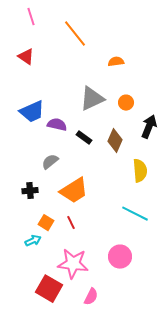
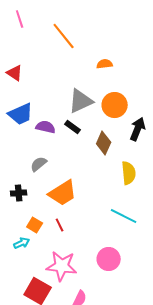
red triangle: (26, 57) -> (15, 73), moved
orange circle: (126, 103) -> (115, 105), size x1.6
black rectangle: (84, 138) -> (73, 127), moved

